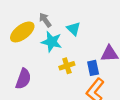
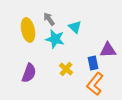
yellow ellipse: (22, 32) -> (28, 30), turned -65
yellow cross: (67, 66) -> (66, 69), moved, turned -32

